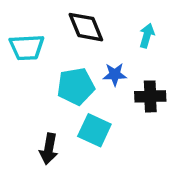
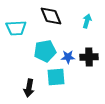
blue star: (115, 74) -> (68, 57), moved
cyan square: (94, 130) -> (56, 77), turned -30

